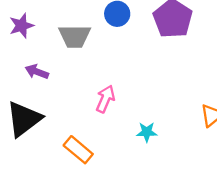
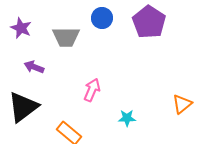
purple star: (21, 26) -> (21, 28), turned -30

